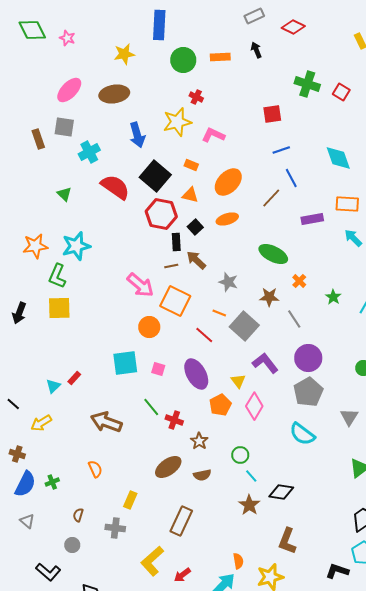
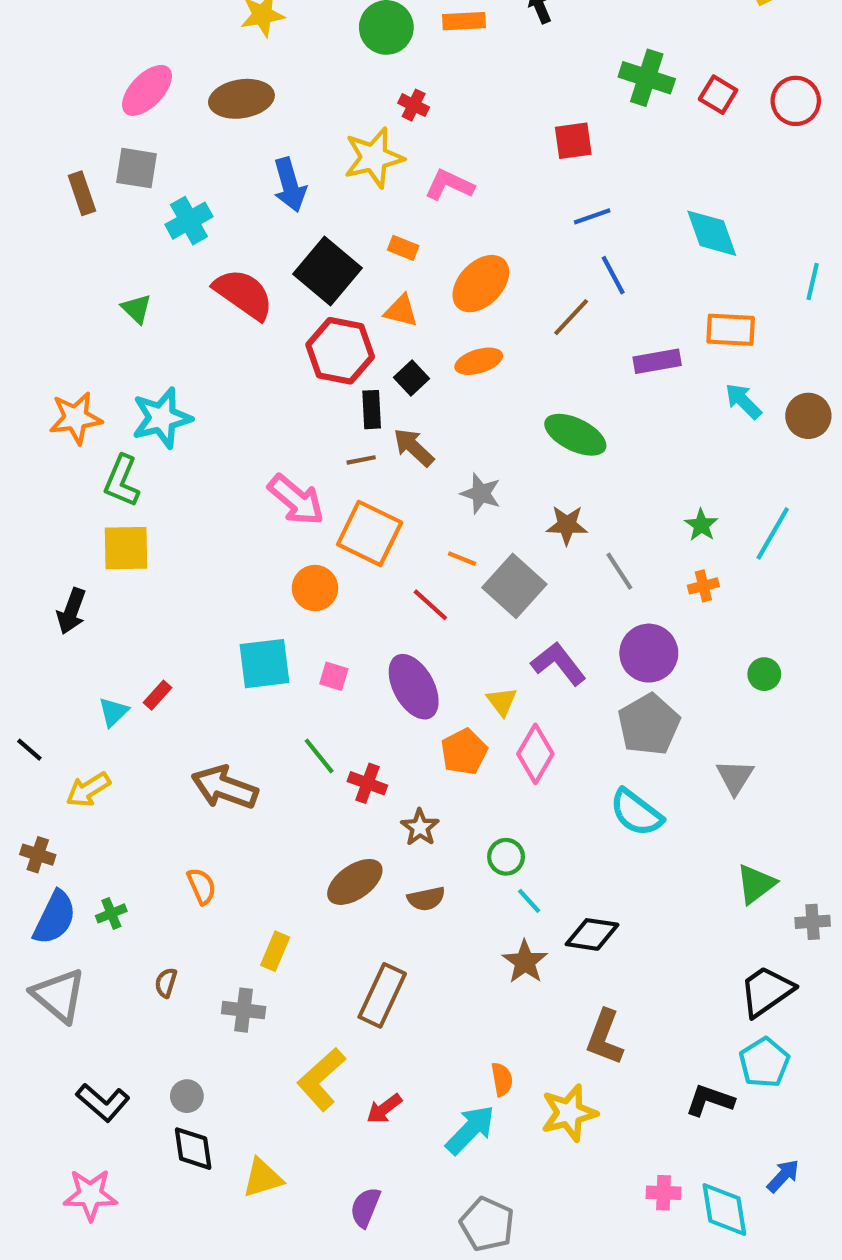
orange cross: (299, 281) -> (703, 586), moved, turned 32
black arrow: (19, 313) -> (71, 611), moved
gray triangle: (27, 521) -> (59, 995), size x1.8
gray circle: (72, 545) -> (187, 1096), moved

